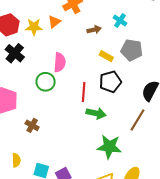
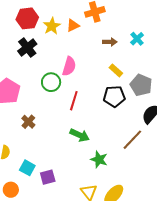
yellow star: (34, 27) -> (52, 26), turned 30
gray pentagon: (132, 50) -> (141, 85), moved
red line: (84, 92) -> (74, 101), moved
green arrow: (96, 113) -> (80, 135), moved
green star: (109, 147) -> (99, 160), size x0.7

